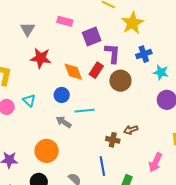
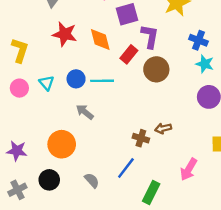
blue cross: (144, 54) -> (198, 40), moved, turned 35
orange diamond: (73, 72) -> (100, 39), moved
blue circle: (62, 95) -> (76, 79), moved
cyan line: (84, 111) -> (102, 81), moved
blue line: (102, 166) -> (126, 168), turned 42

